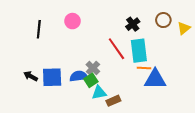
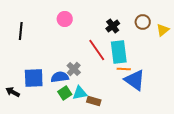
pink circle: (72, 21) -> (65, 19), moved
black arrow: (31, 76) -> (13, 92), moved
blue triangle: (155, 79) -> (135, 80), turned 35
green square: (91, 80) -> (65, 93), moved
brown rectangle: (113, 101) -> (94, 101), turned 40

